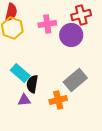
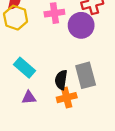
gray rectangle: (75, 80) -> (86, 75), turned -65
black semicircle: (32, 84) -> (61, 80), moved

